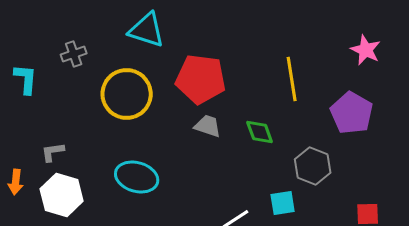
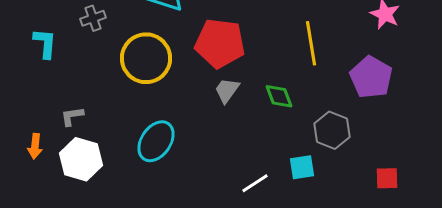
gray trapezoid: (208, 126) -> (227, 90), turned -72
cyan ellipse: (137, 177) -> (156, 141), turned -72

